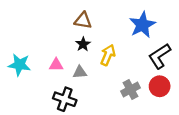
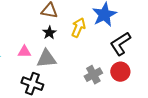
yellow arrow: (108, 55) -> (78, 28), moved
gray triangle: (80, 72) -> (46, 59), size x1.5

